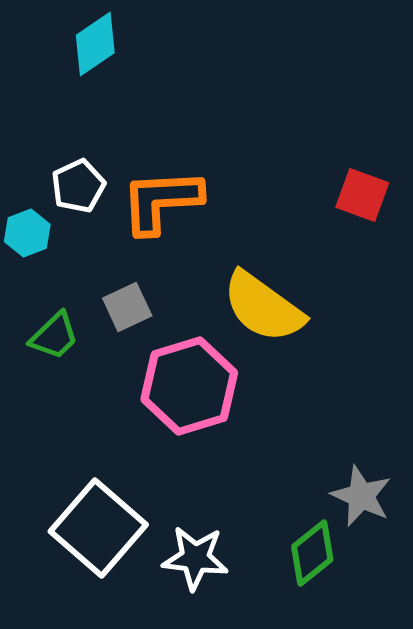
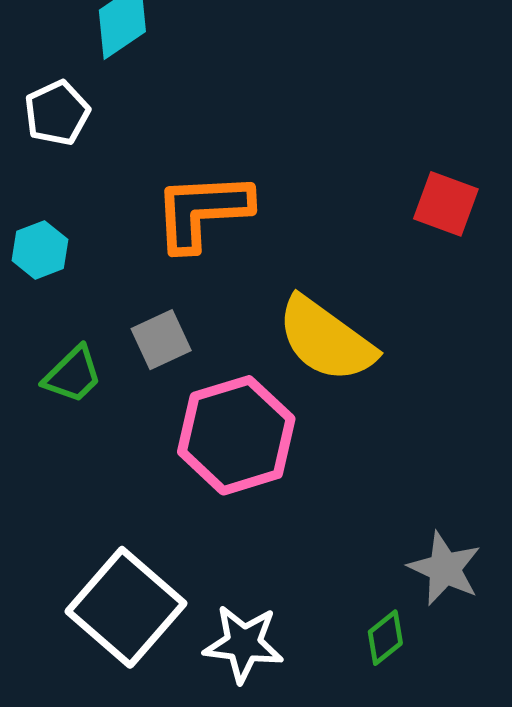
white pentagon: (78, 186) -> (57, 113), moved
green diamond: (312, 553) -> (385, 638), size x0.7

